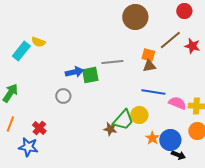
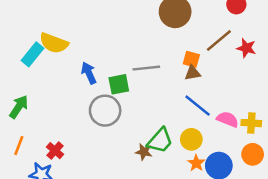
yellow semicircle: (38, 42) -> (54, 43), size x1.6
blue arrow: (74, 72) -> (89, 73), moved, turned -102
blue line: (153, 92) -> (198, 106), turned 30
gray circle: (63, 96) -> (105, 111), moved, size x1.6
yellow circle: (139, 115) -> (191, 139), moved

